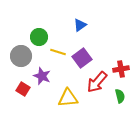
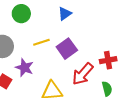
green circle: (39, 37) -> (21, 14), moved
yellow line: (58, 52) -> (41, 42), turned -35

